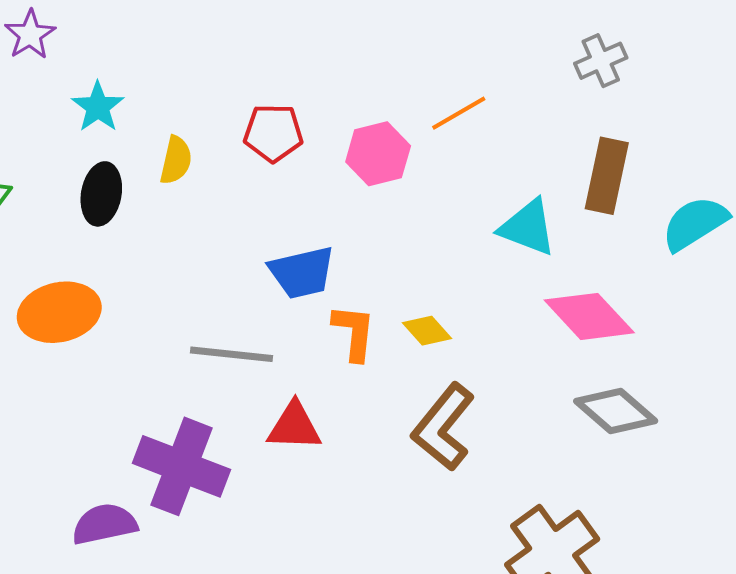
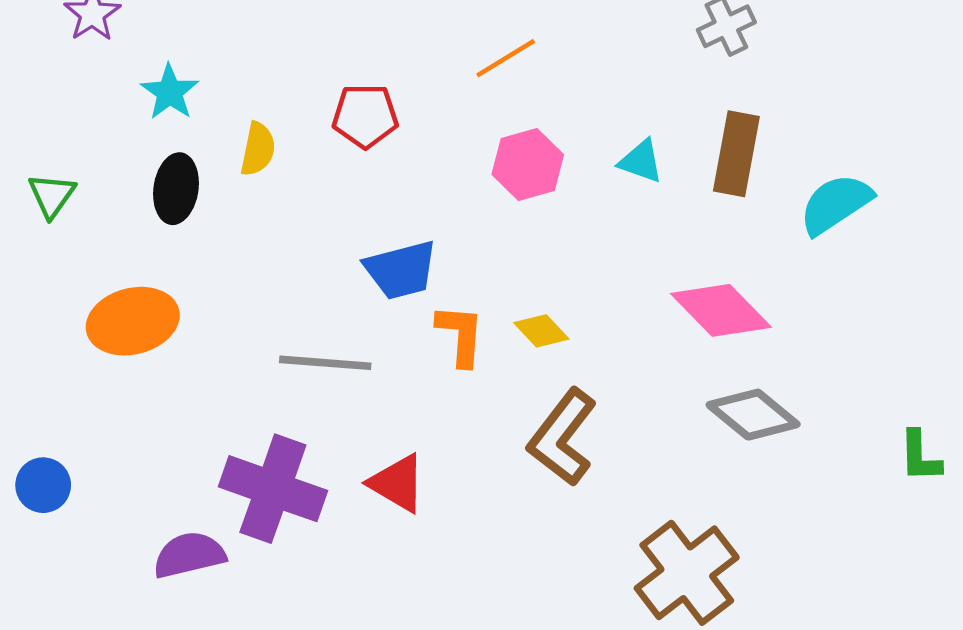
orange line: (459, 113) -> (506, 58), moved
pink hexagon: (378, 154) -> (528, 164), moved
cyan triangle: (528, 227) -> (641, 161), moved, size x0.7
red triangle: (294, 426) -> (397, 483), moved, turned 30

